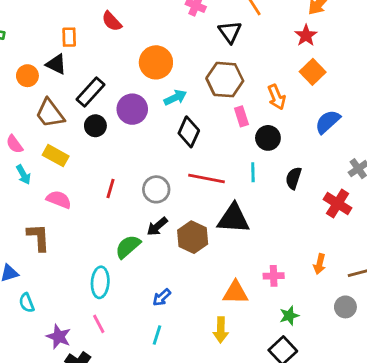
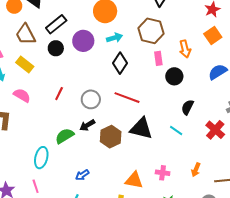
cyan line: (253, 172) -> (176, 131), moved, turned -64

